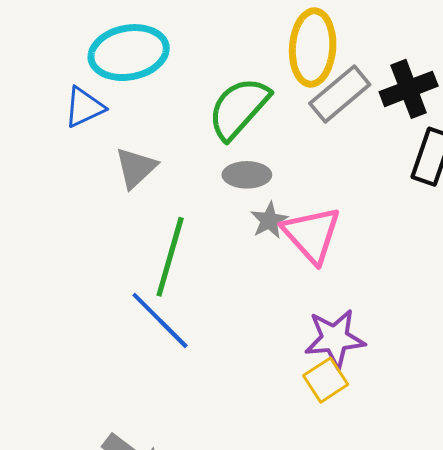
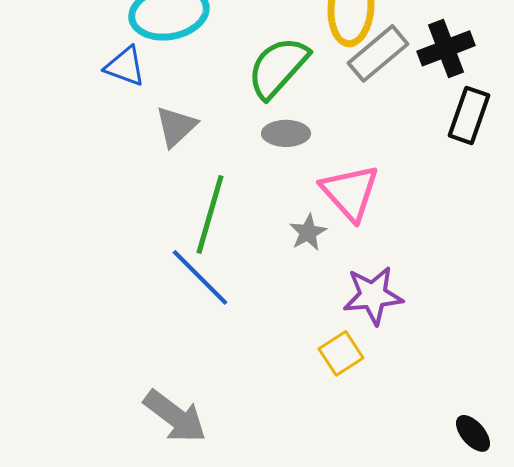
blue triangle: (84, 107) -> (125, 66), turned 45
gray star: (269, 220) -> (308, 232), moved
yellow square: (326, 380) -> (341, 353), moved

